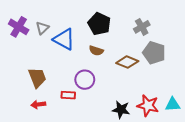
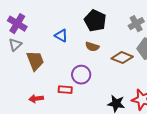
gray triangle: (42, 28) -> (15, 45), moved
blue triangle: (64, 39) -> (61, 36), size x0.6
brown trapezoid: (37, 78) -> (35, 61), moved

